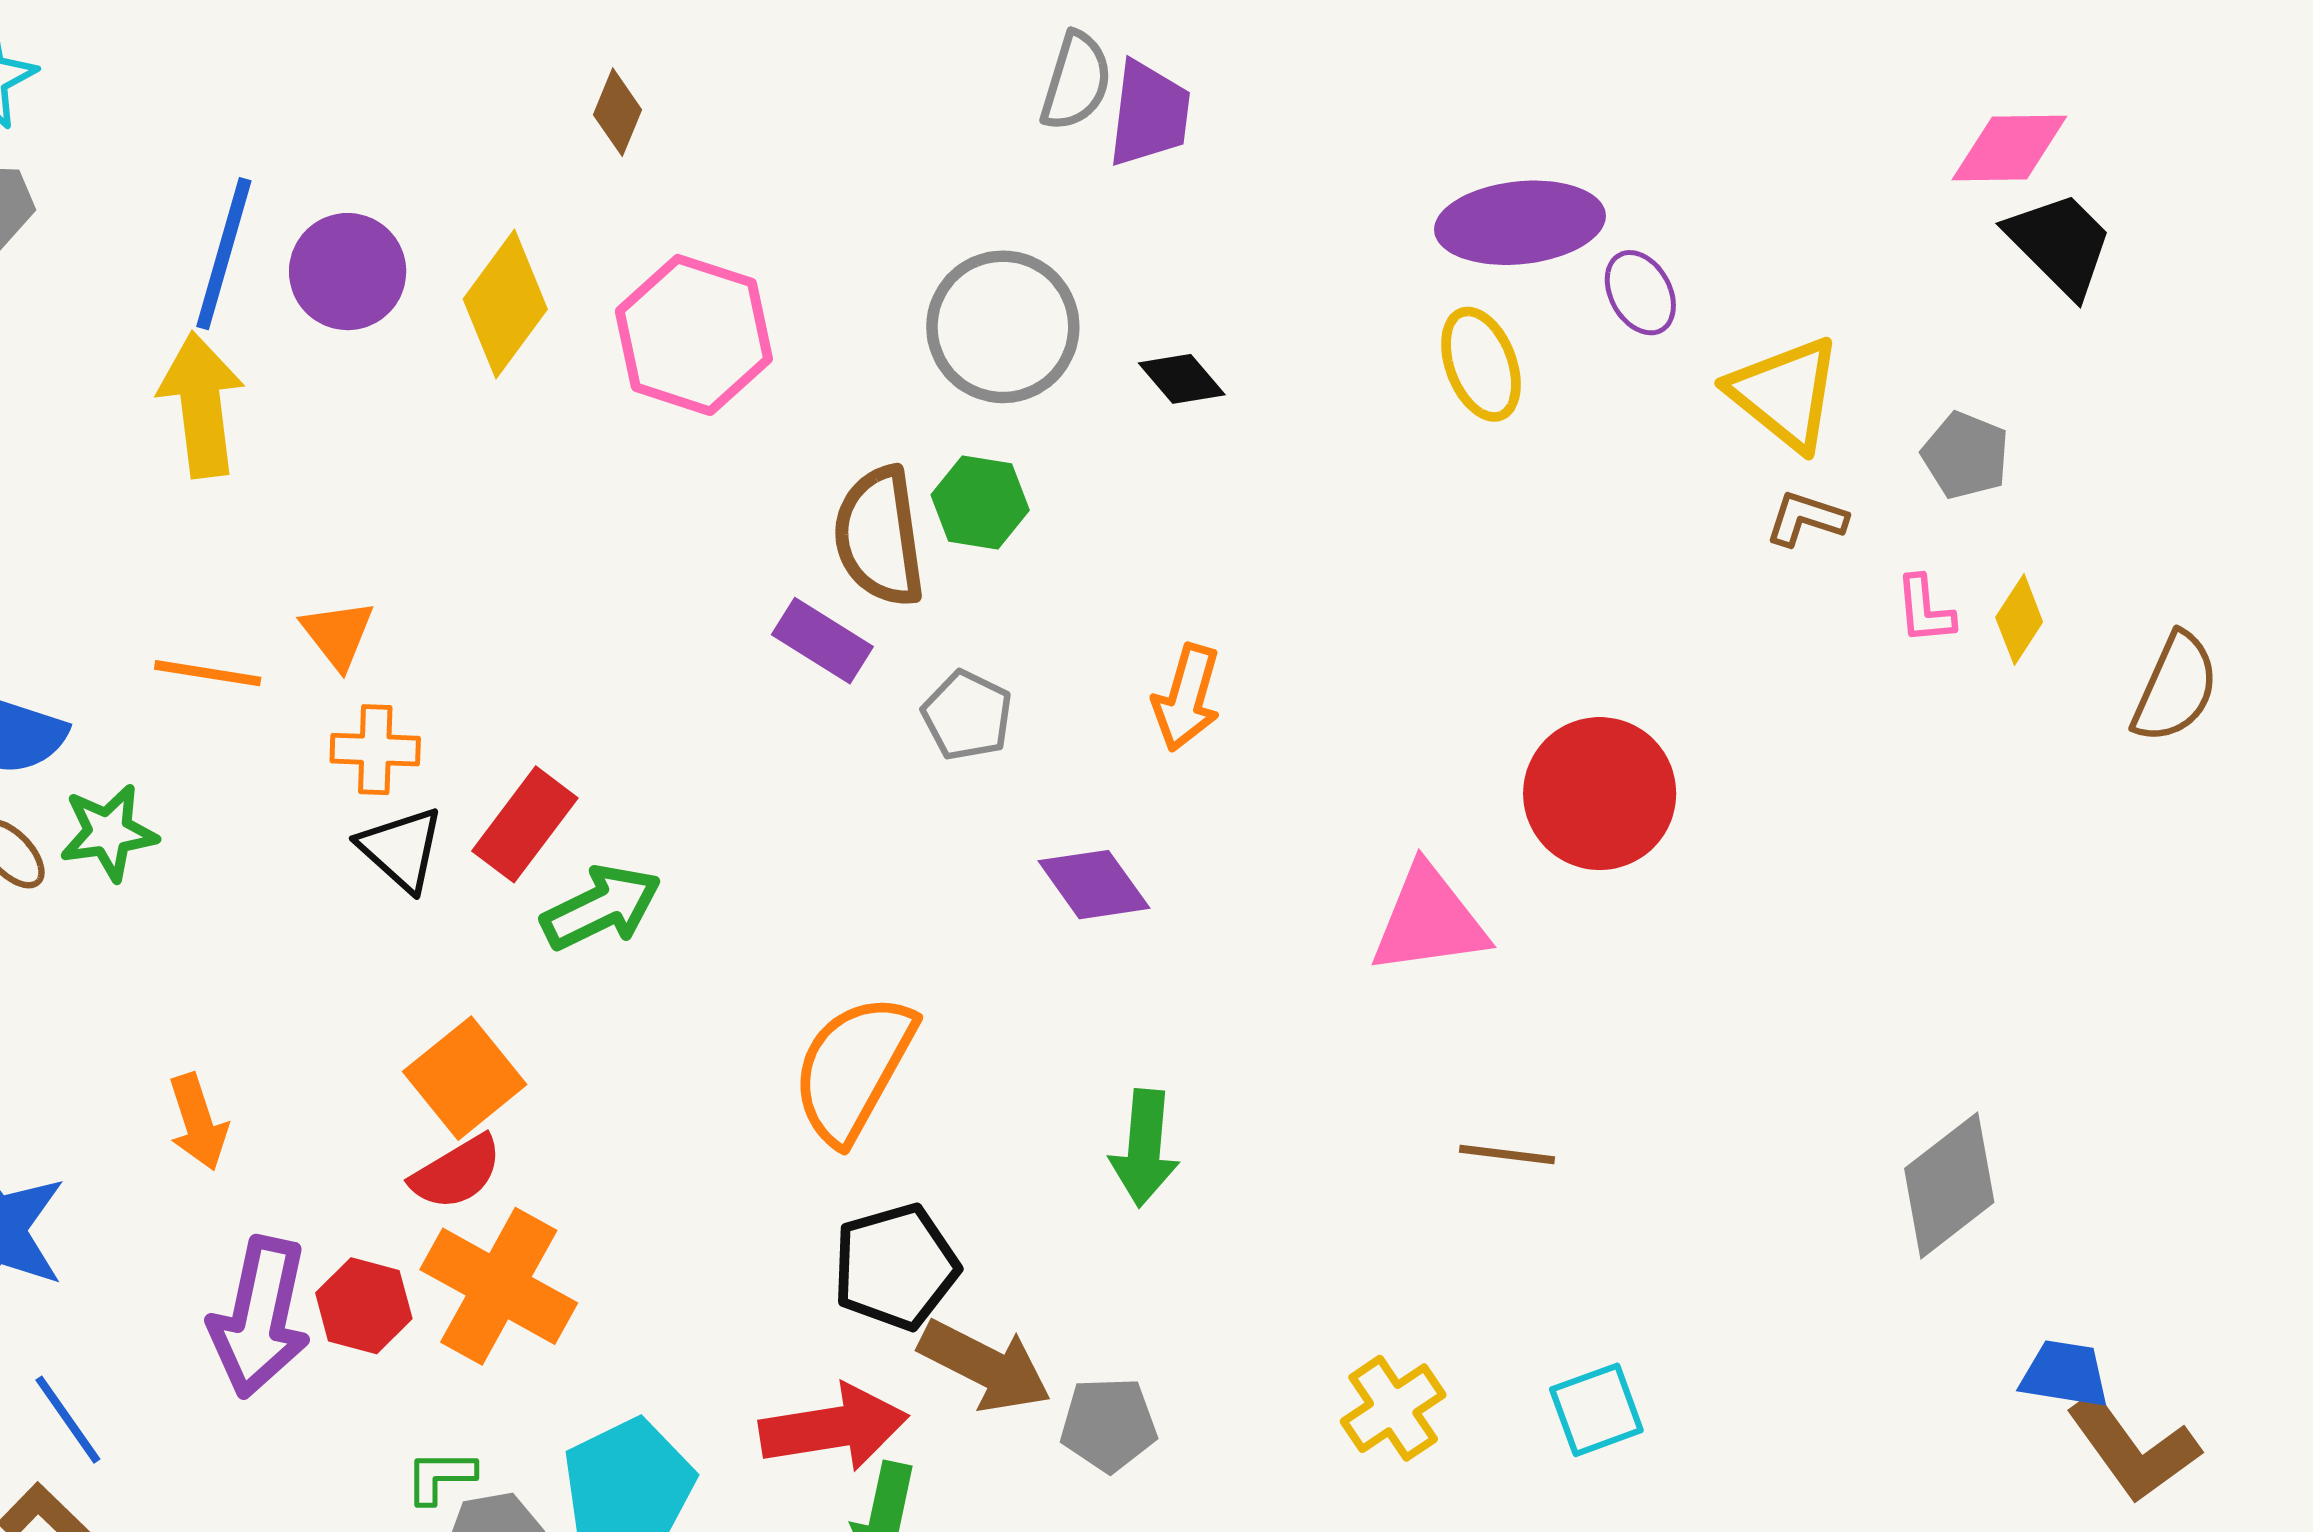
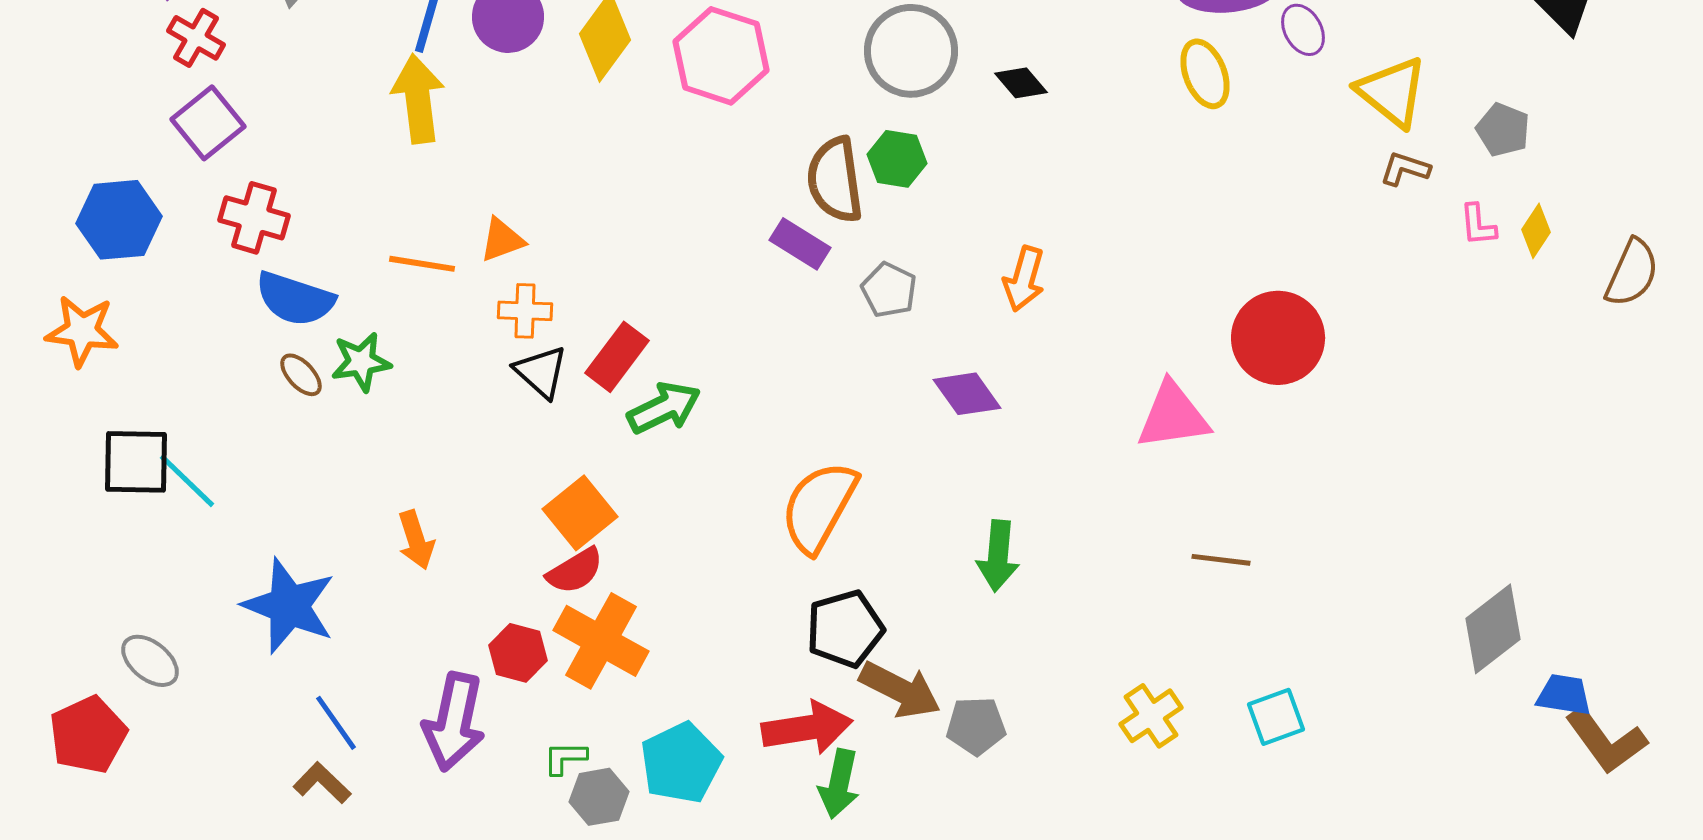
orange triangle: (338, 634) -> (502, 240), turned 48
gray diamond: (1949, 1185) -> (1493, 629), moved
purple arrow: (260, 1317) -> (454, 722), moved

